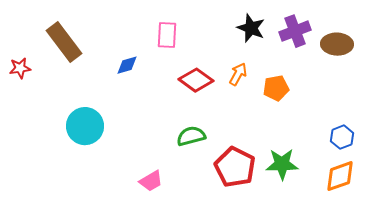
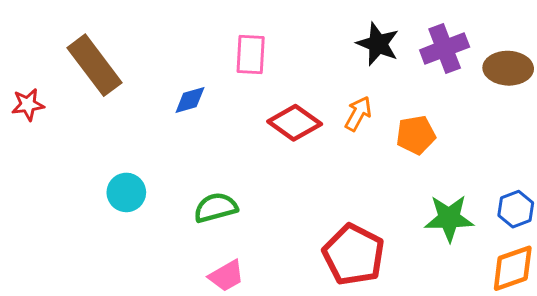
cyan circle: (85, 126) -> (126, 192), size x0.7
green semicircle: (191, 136) -> (216, 208), moved
green star: (282, 164) -> (449, 218), moved

